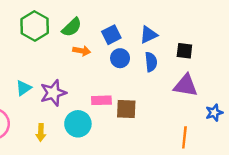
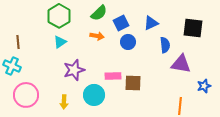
green semicircle: (72, 27) -> (99, 13), moved
black square: (184, 51) -> (193, 28), moved, size x1.5
blue semicircle: (151, 62) -> (165, 45), moved
cyan triangle: (23, 88) -> (60, 42), moved

